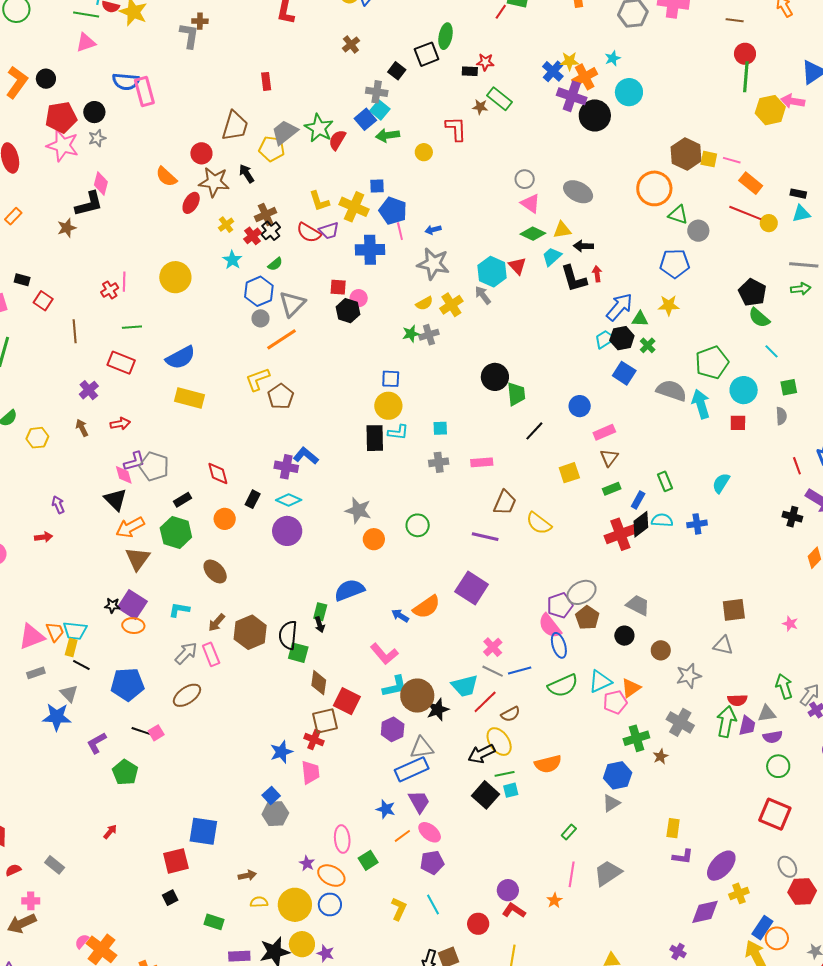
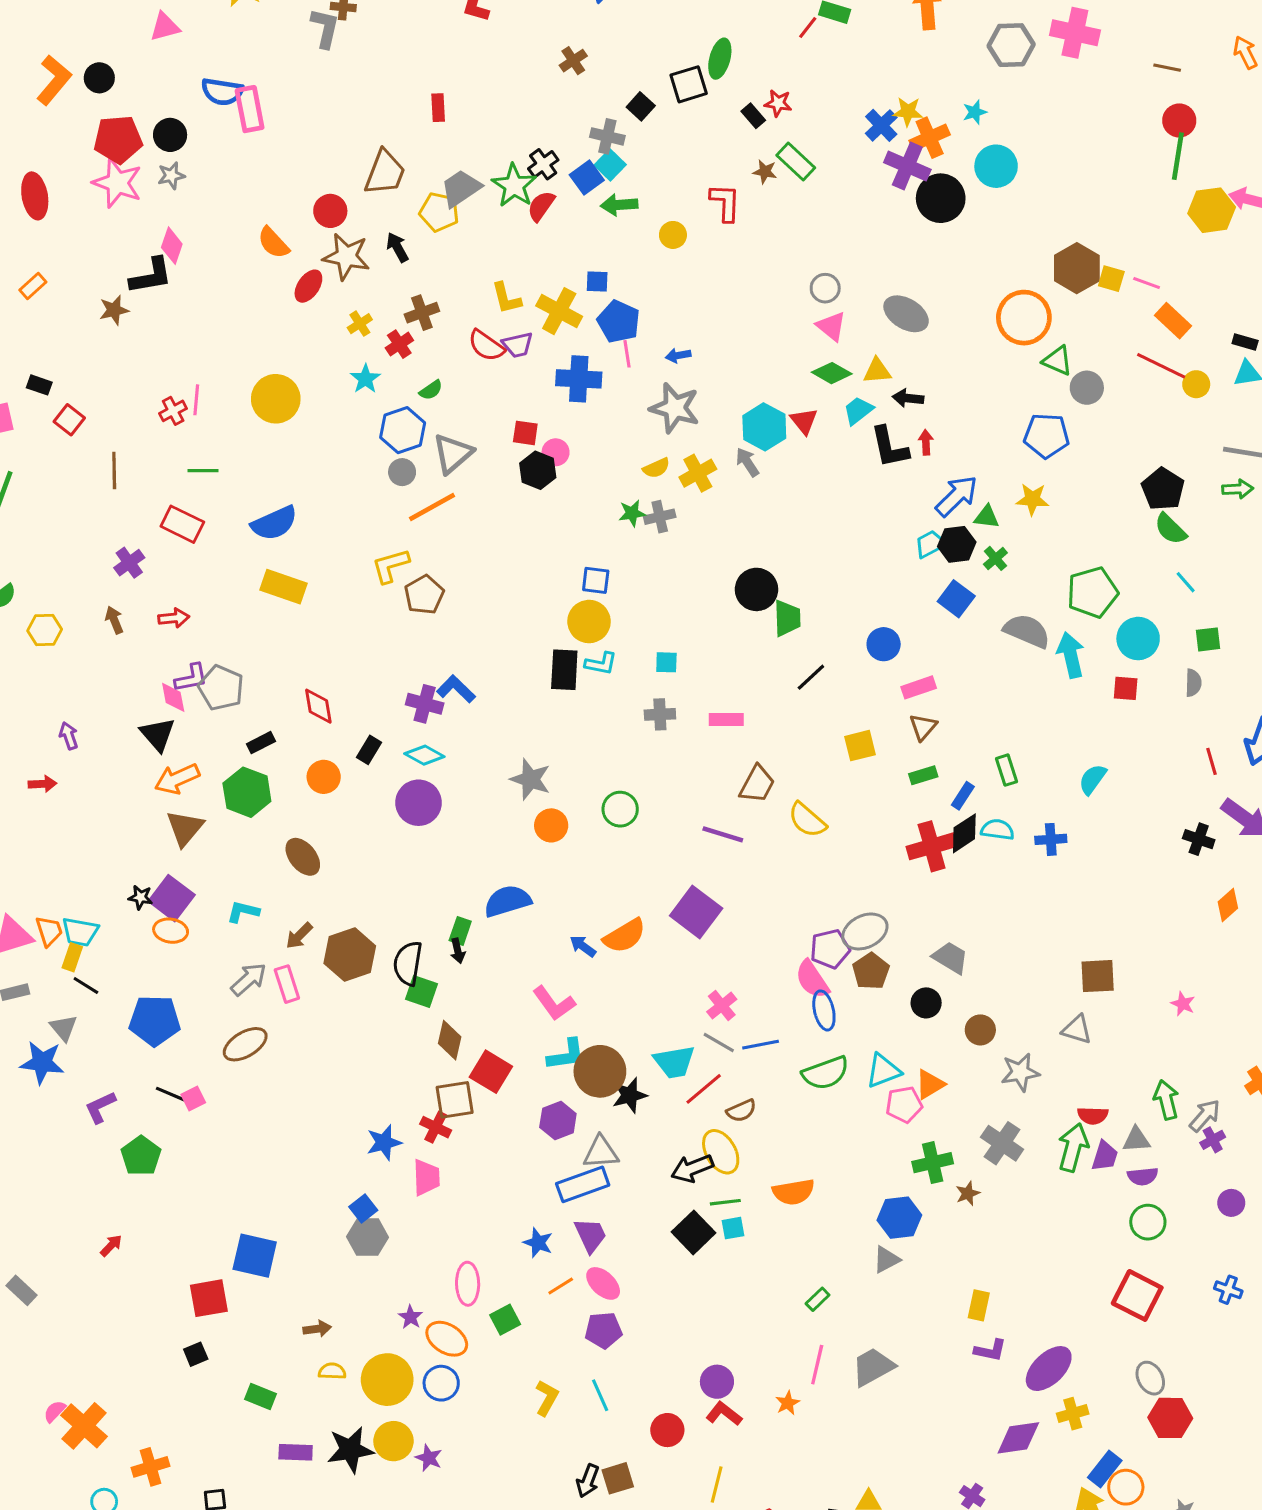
black rectangle: (470, 71) -> (753, 116), turned 42
black cross: (271, 231) -> (543, 164), moved

